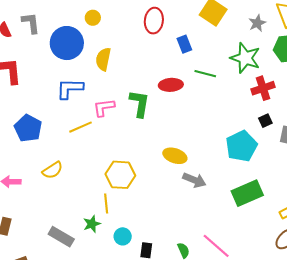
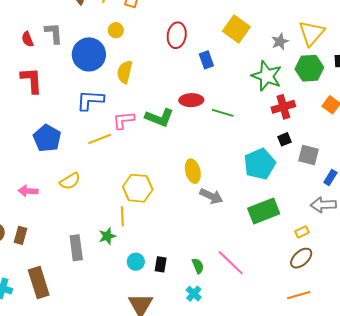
green line: (205, 74) -> (223, 113), moved
green L-shape: (140, 103) -> (159, 118), turned 100
yellow ellipse: (175, 156) -> (193, 171), turned 55
cyan circle: (123, 236) -> (136, 262), moved
gray rectangle: (61, 237) -> (76, 248), turned 50

